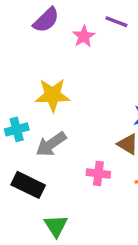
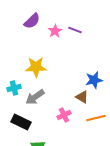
purple line: (116, 22) -> (75, 30), moved
pink cross: (98, 174) -> (64, 115), turned -32

